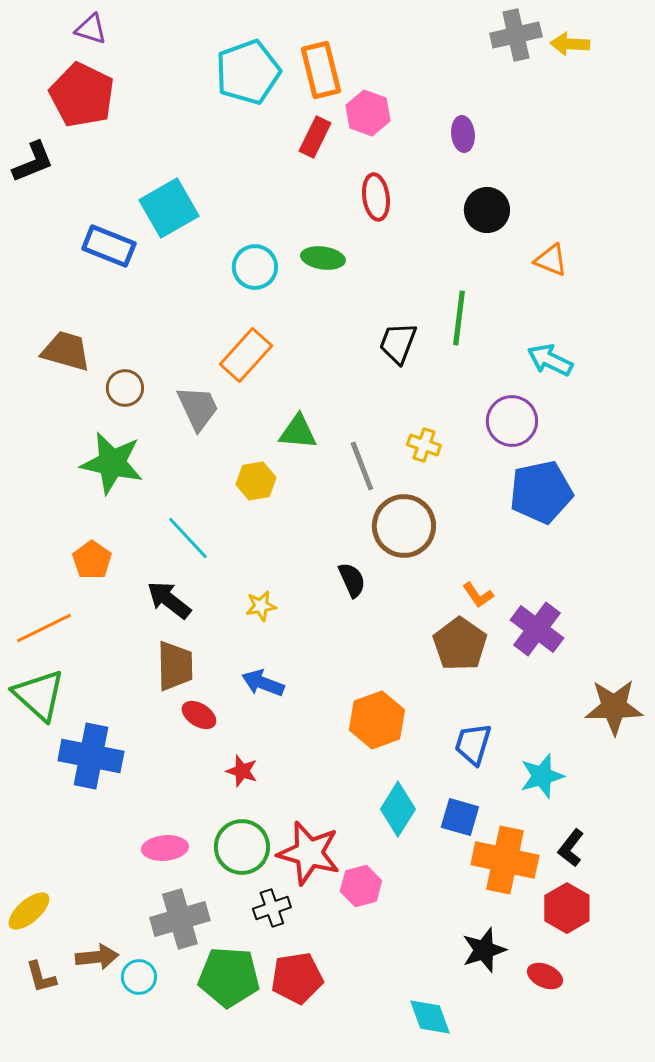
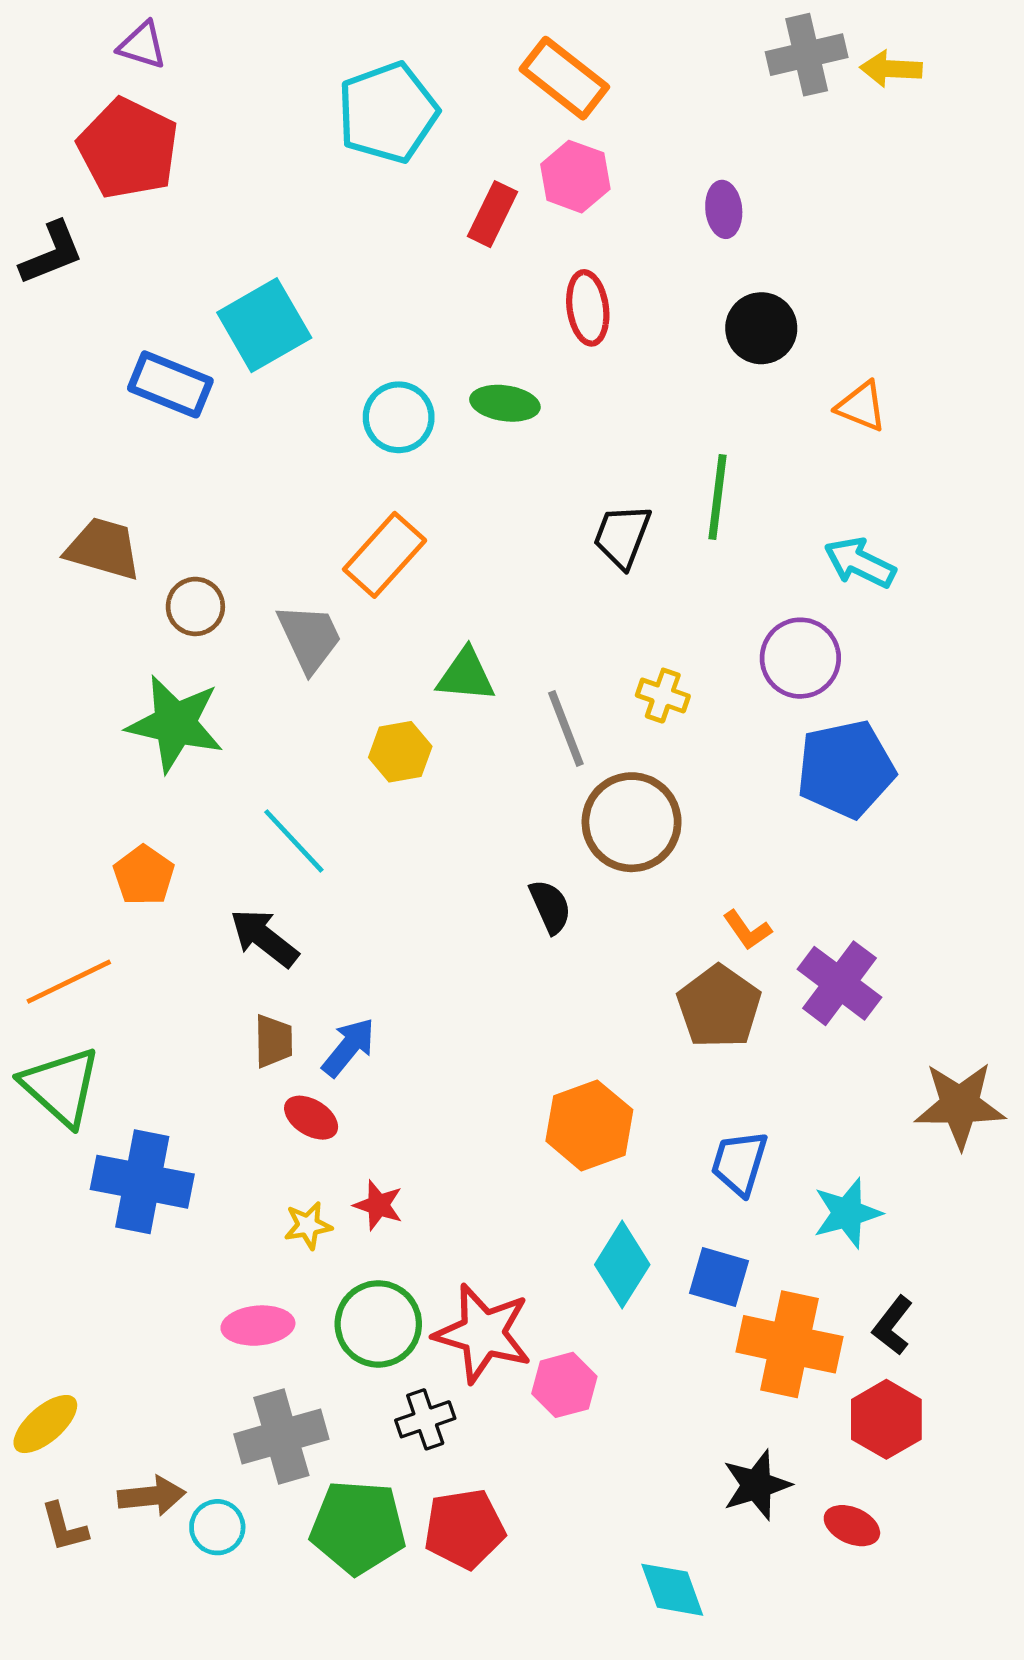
orange rectangle: (321, 70) -> (564, 78), moved, turned -38
yellow star: (261, 606) -> (308, 1225), moved
brown trapezoid: (175, 666) -> (274, 1041), size x0.7
blue arrow: (263, 683) -> (349, 1047), moved, turned 108

